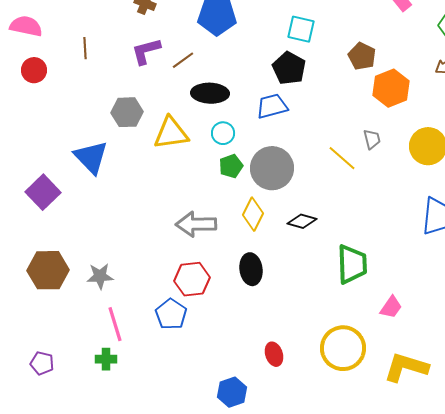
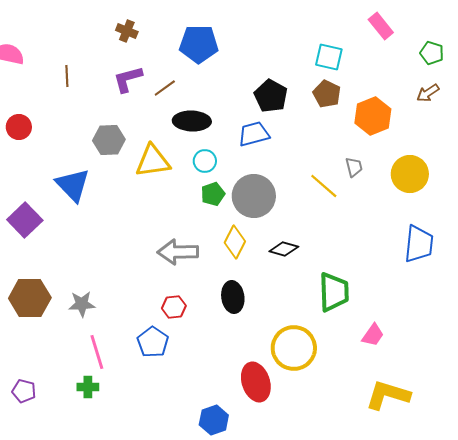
cyan square: (301, 29) -> (329, 57), moved
brown pentagon: (362, 56) -> (327, 94), moved
red circle: (34, 70) -> (19, 127), moved
red hexagon: (192, 279) -> (174, 307), size x0.7
yellow circle: (343, 348) -> (294, 348), moved
red ellipse: (274, 354) -> (256, 382), size x1.6

